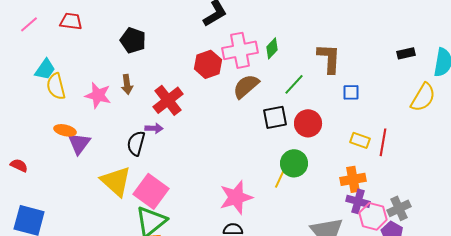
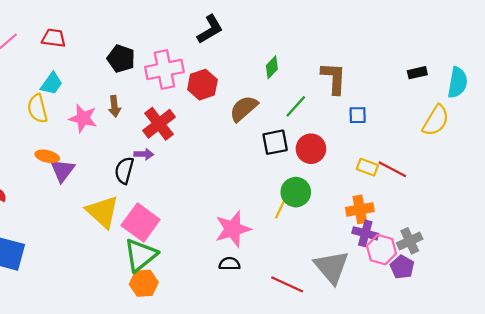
pink cross: (240, 50) -> (164, 69), moved
cyan trapezoid: (45, 69) -> (52, 84), moved
red line: (383, 142) -> (392, 169), turned -72

